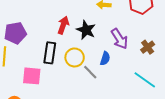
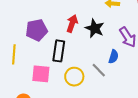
purple pentagon: (15, 33) -> (37, 30), moved
yellow circle: (75, 57) -> (74, 77), moved

